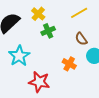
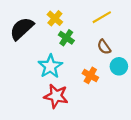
green cross: (48, 31) -> (66, 38), turned -32
cyan star: (19, 56) -> (50, 66), moved

